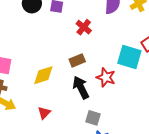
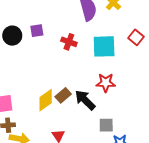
cyan square: (129, 57) -> (104, 46), moved
brown rectangle: (77, 60) -> (63, 95), moved

